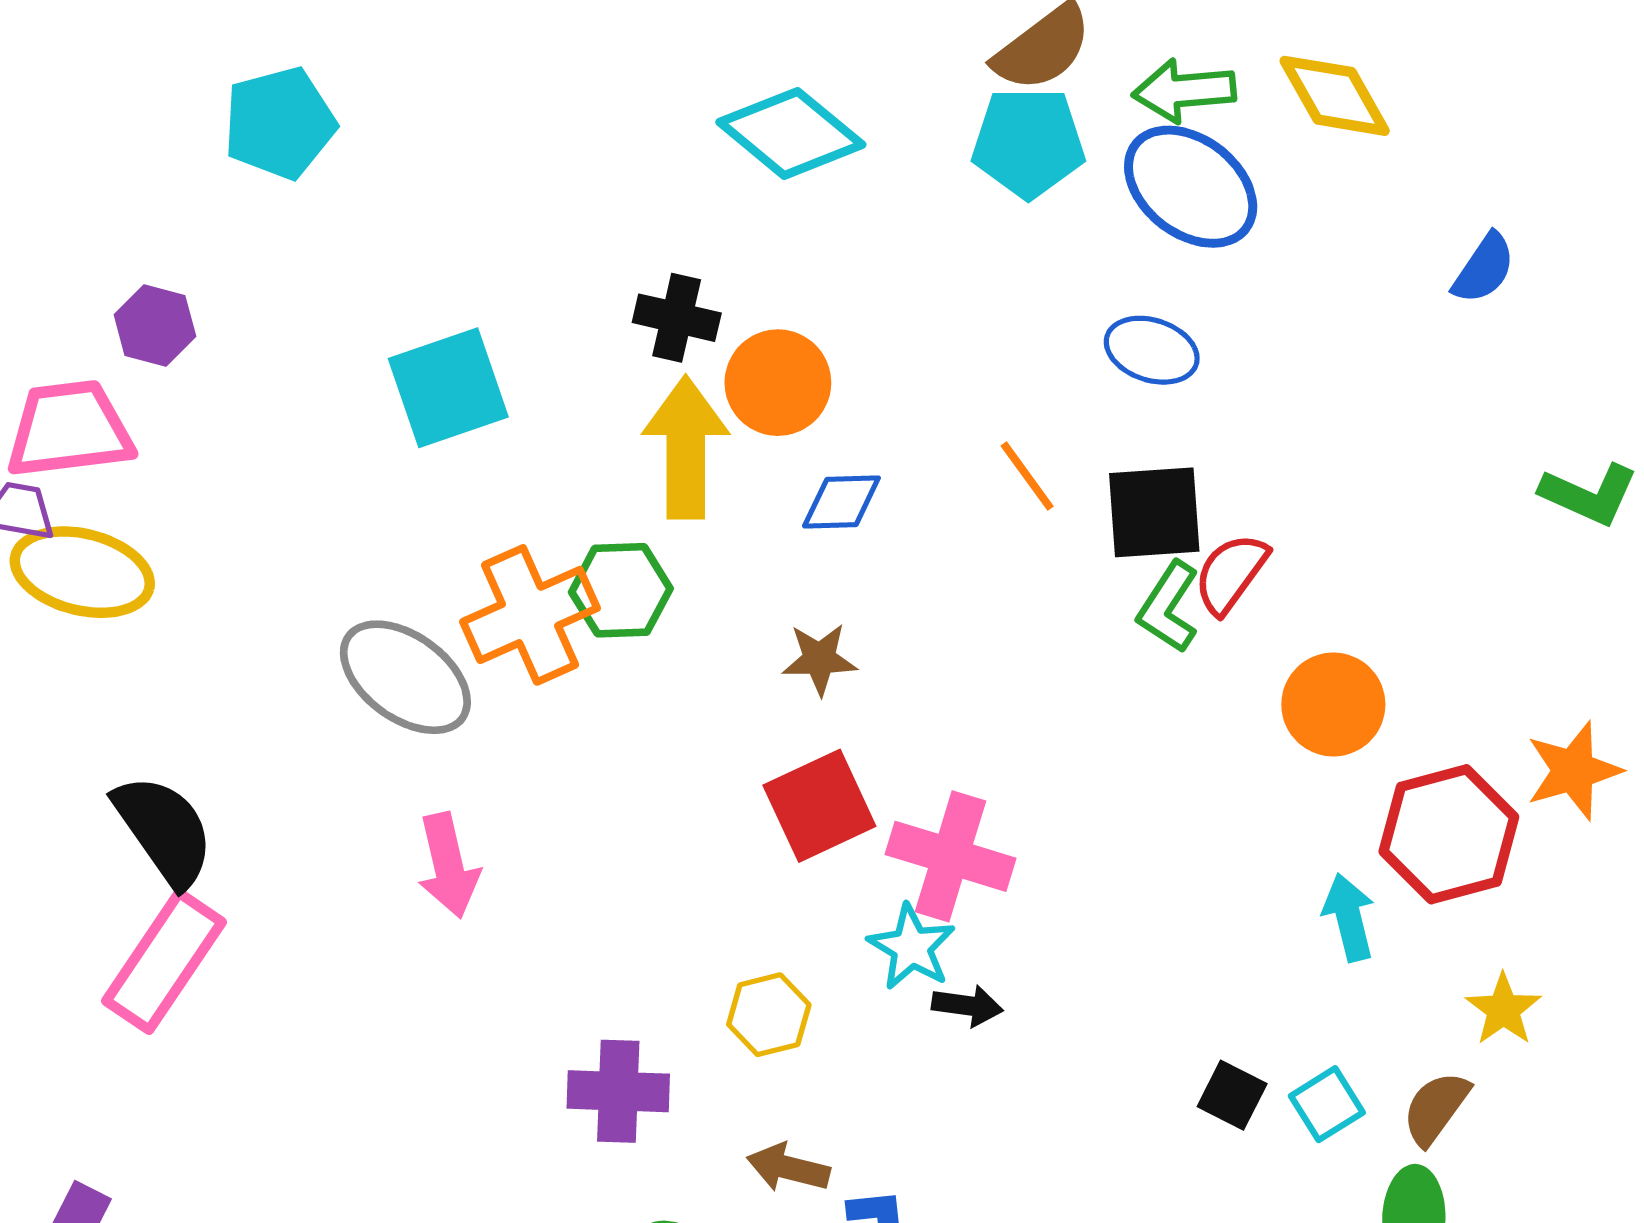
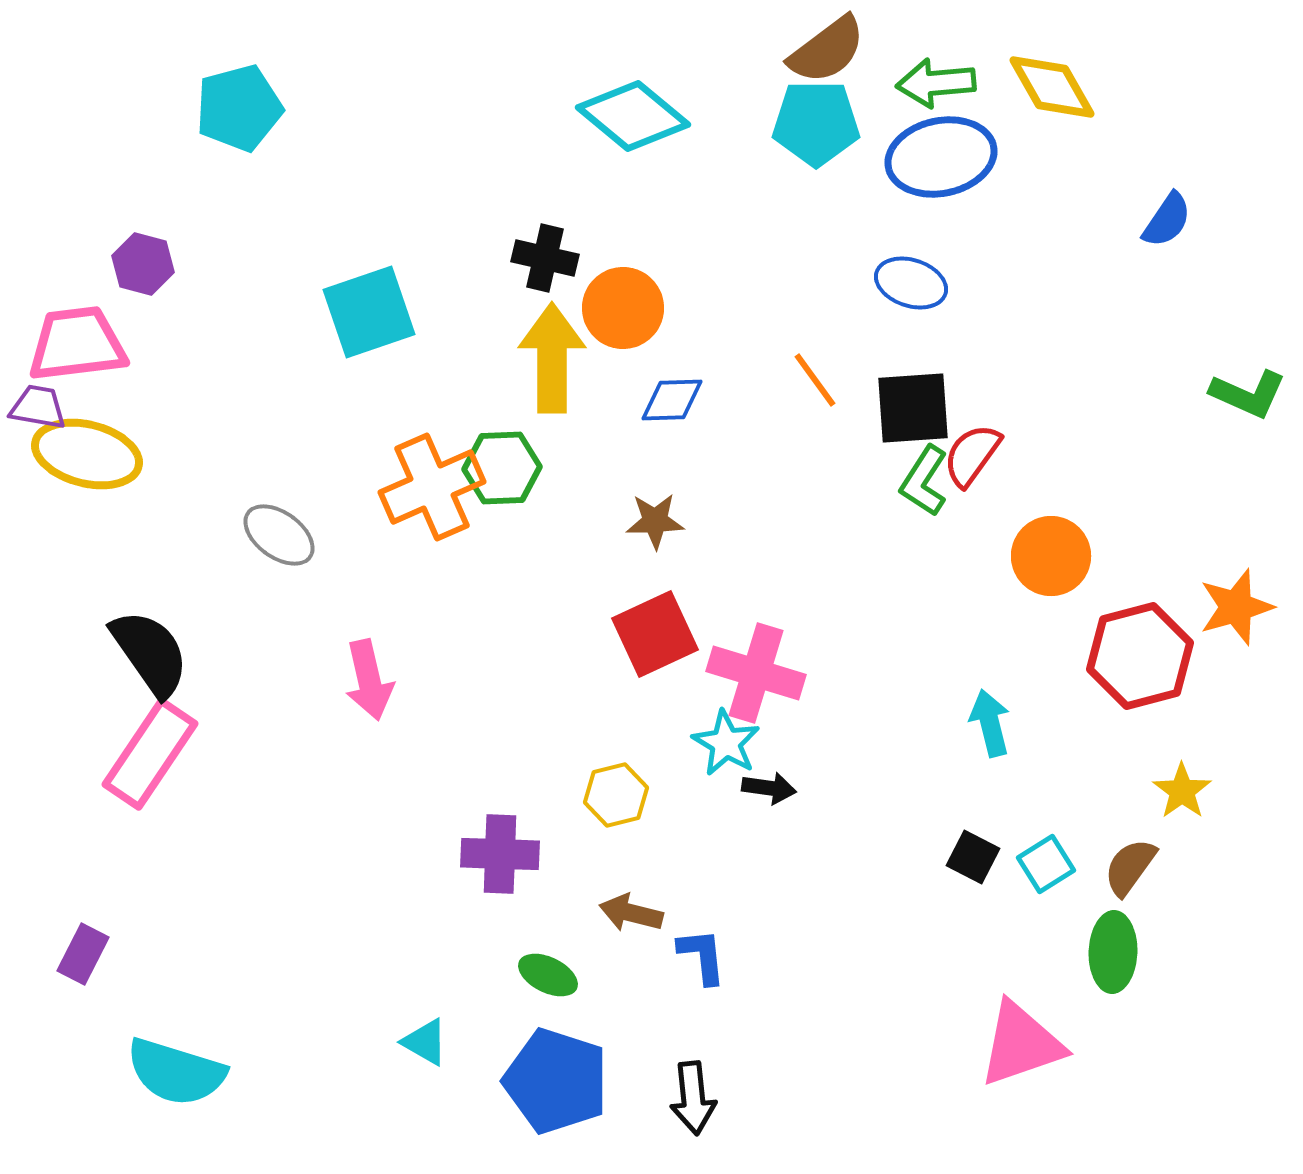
blue ellipse: (1191, 187) -> (941, 157), turned -50
gray ellipse: (405, 677) -> (279, 535), moved, size x0.7
cyan arrow: (1349, 917) -> (990, 723), moved

